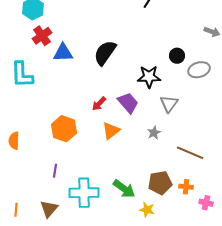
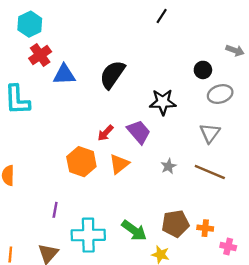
black circle: (177, 56) -> (203, 70), moved
gray triangle: (169, 104) -> (210, 133), moved
orange hexagon: (64, 129) -> (81, 162), moved
brown line: (190, 153) -> (210, 172), moved

